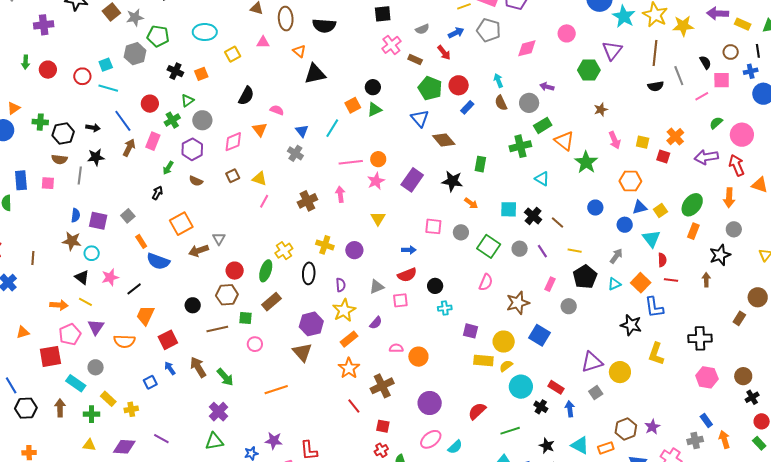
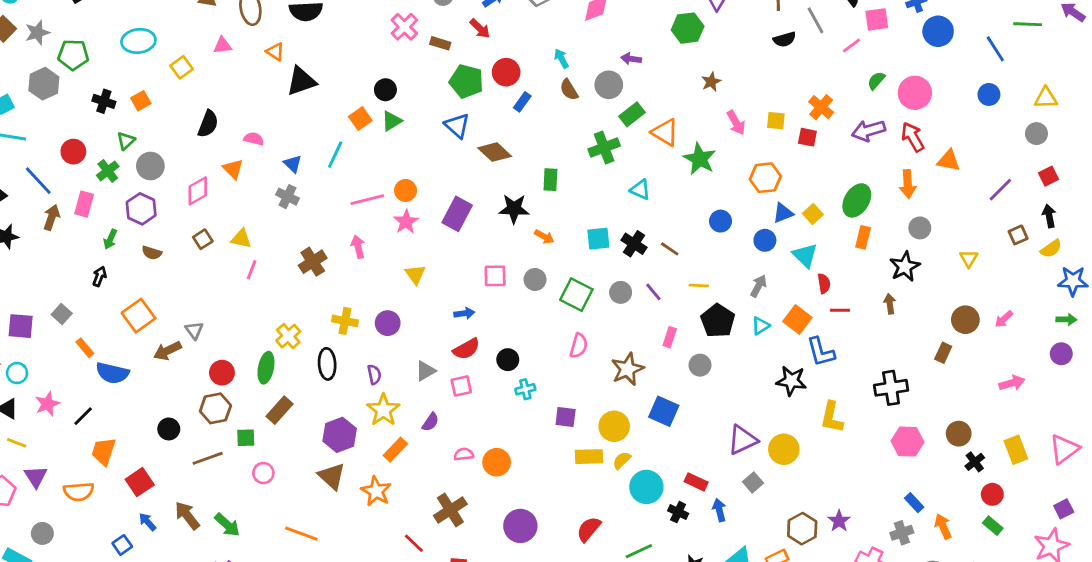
orange star: (349, 368) -> (376, 491), moved
orange line: (276, 390) -> (301, 534), turned 45

